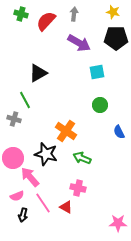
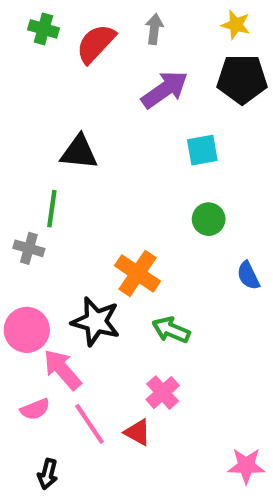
purple arrow: (79, 43) -> (165, 90), turned -65
black triangle: (38, 73) -> (79, 152), turned 36
green line: (25, 100) -> (52, 209), turned 36
pink cross: (78, 188) -> (163, 393), turned 35
black arrow: (23, 215) -> (48, 474), moved

